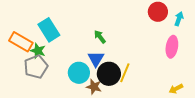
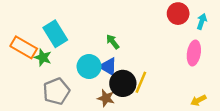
blue triangle: (96, 59) -> (108, 67), turned -30
gray pentagon: (36, 67) -> (56, 91), moved
cyan circle: (79, 73) -> (89, 67), moved

